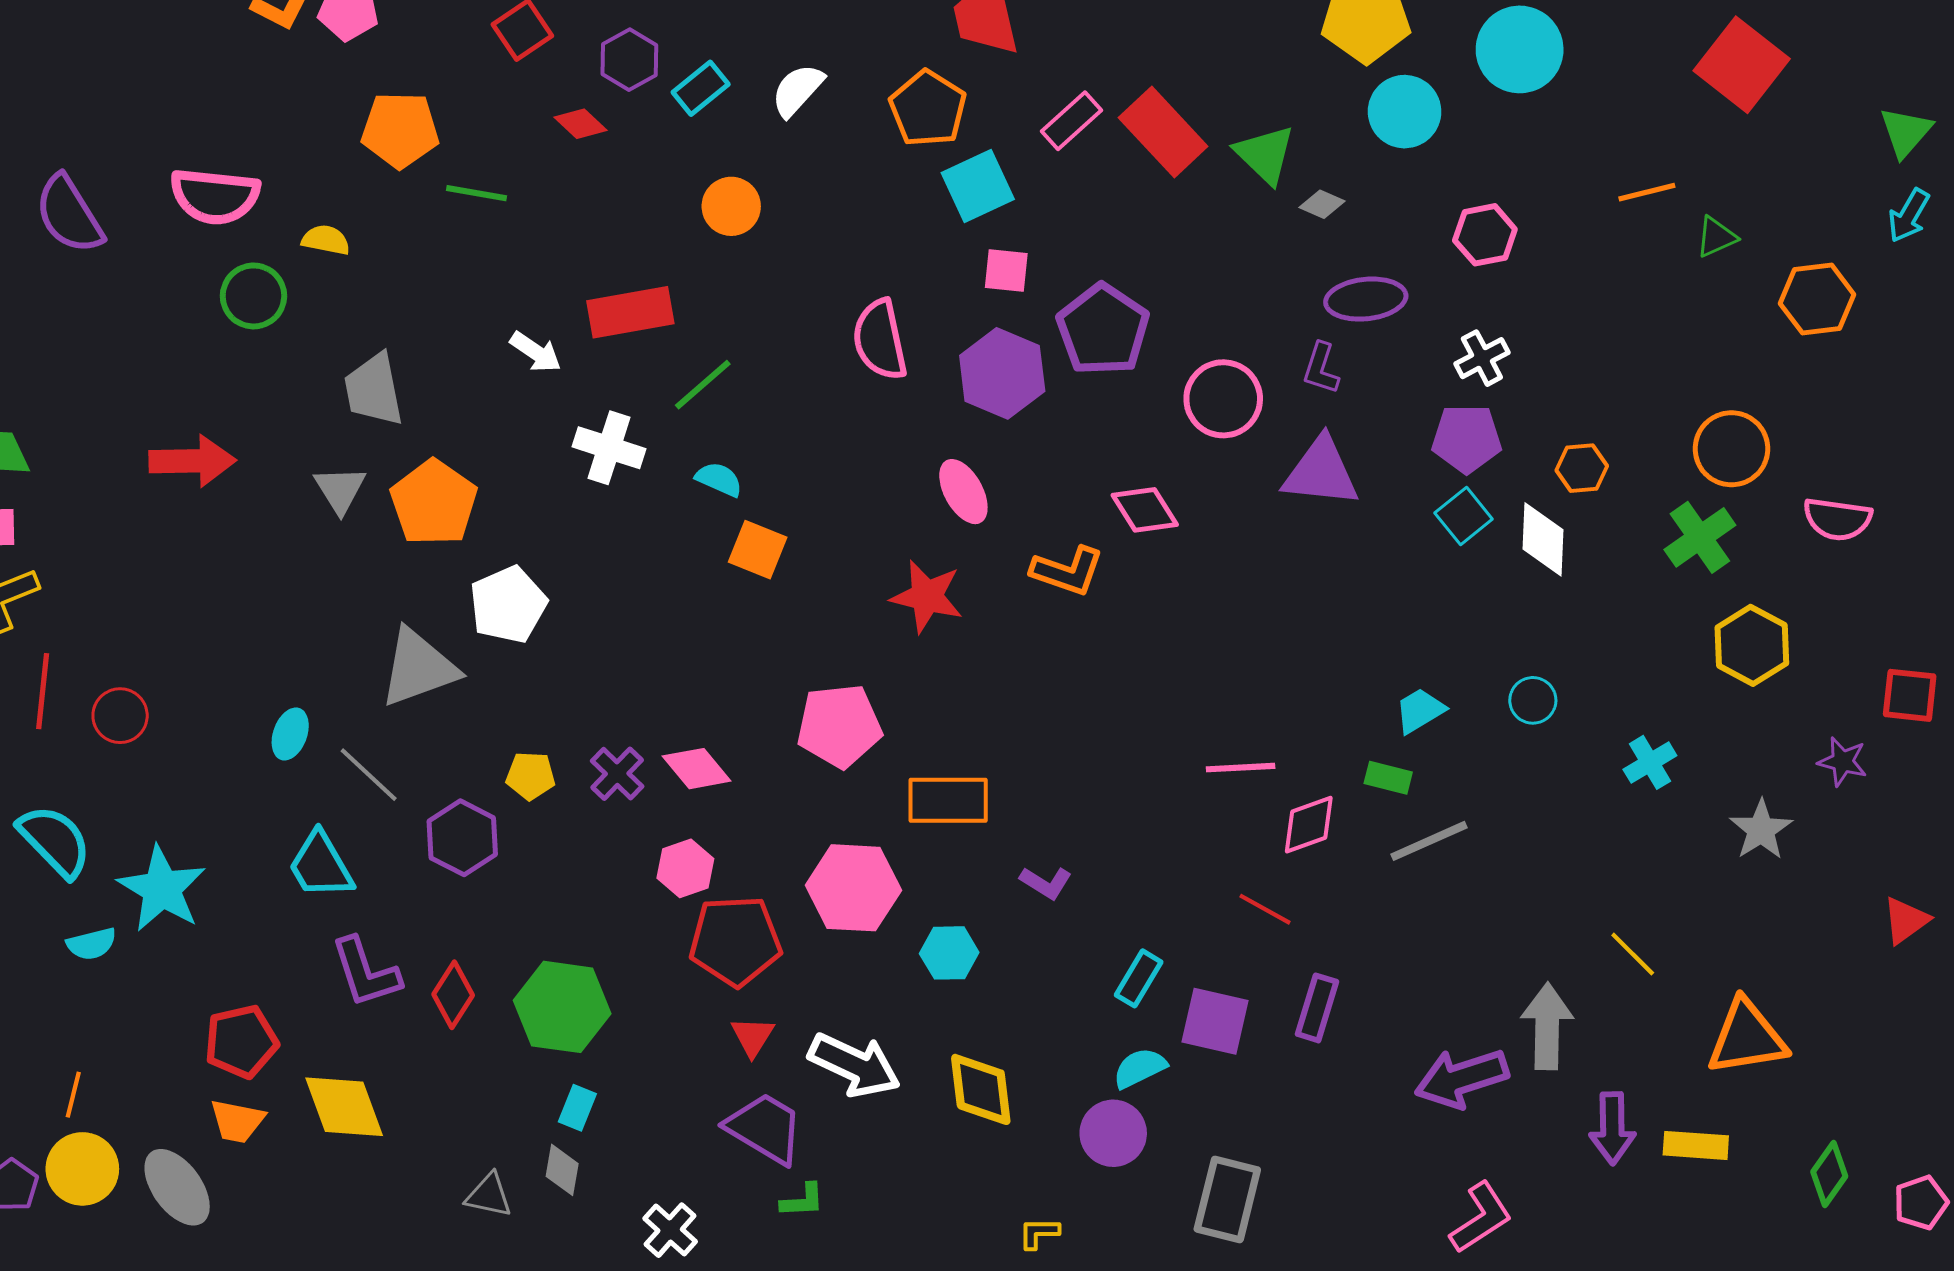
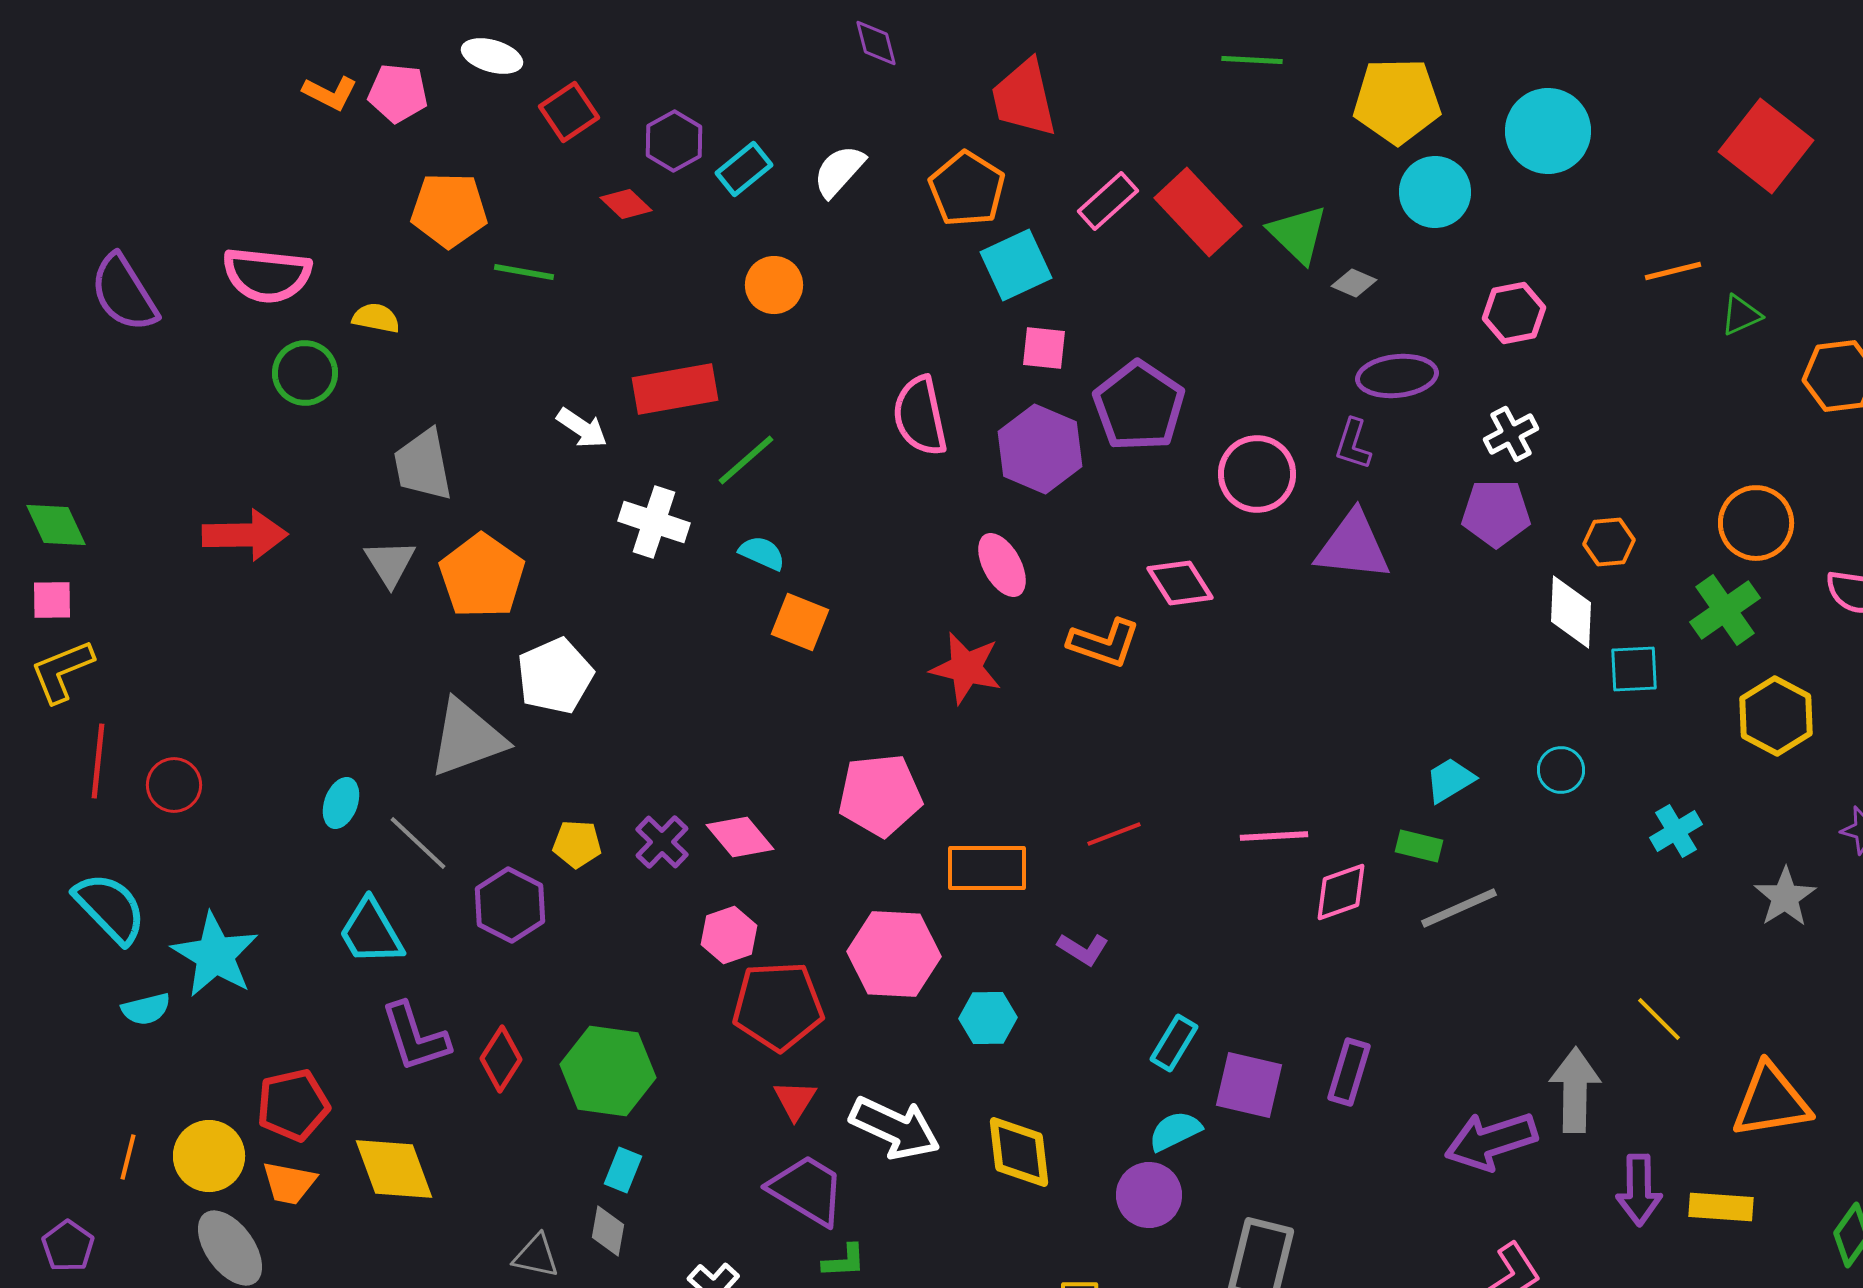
cyan square: (1464, 516) -> (1634, 669), moved, turned 36
red line: (1265, 909) -> (1114, 834), moved, turned -50
yellow circle: (82, 1169) -> (209, 1156), moved

